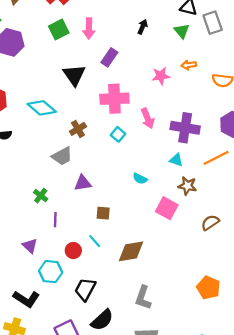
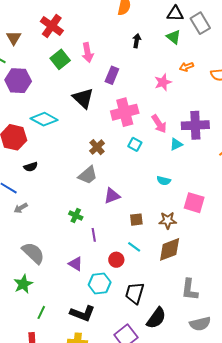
cyan diamond: (42, 108) -> (44, 119), moved
cyan triangle: (176, 160) -> (176, 144), moved, turned -32
brown star: (187, 186) -> (168, 220), moved

